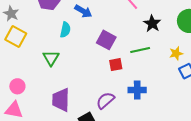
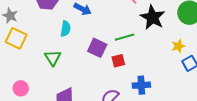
black star: (152, 24) -> (153, 17), size x1.4
purple square: (106, 40) -> (97, 48), moved
green line: (140, 50) -> (124, 37), moved

